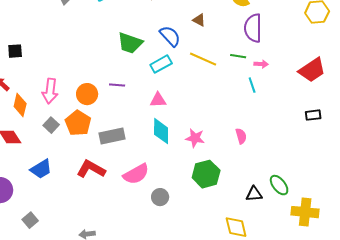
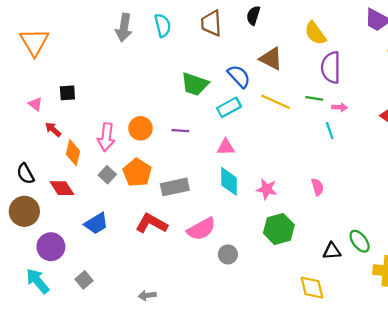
brown triangle: (199, 20) -> (271, 59), size x1.6
orange circle: (87, 94) -> (140, 128), moved

